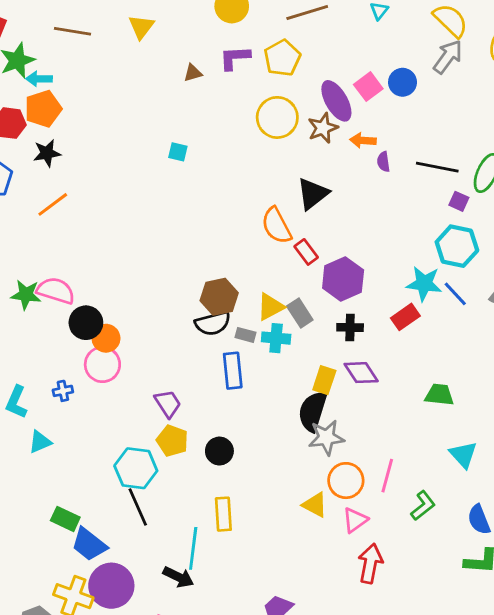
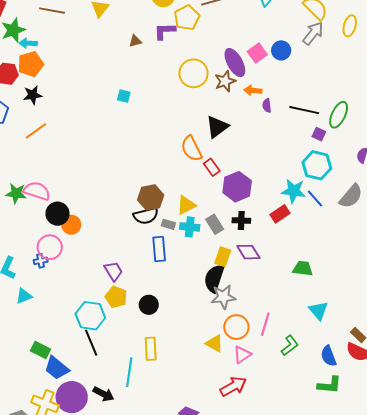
yellow pentagon: (282, 58) -> (187, 18), moved
gray rectangle: (300, 313) -> (215, 224), moved
pink circle: (102, 364) -> (50, 247), moved
red arrow: (370, 563) -> (233, 386), moved, turned 48
black arrow: (178, 577) -> (104, 394), moved

